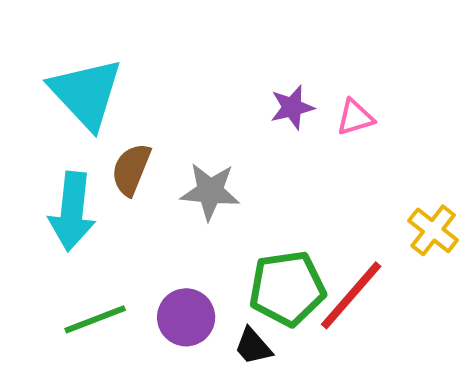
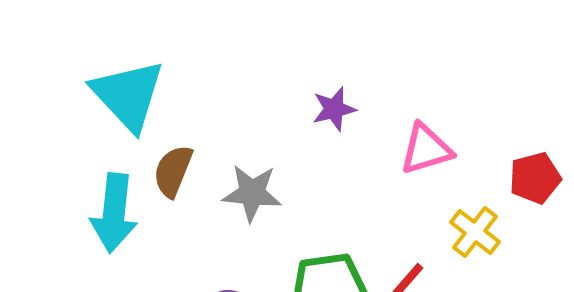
pink triangle: (355, 117) -> (426, 149), moved, size x1.4

